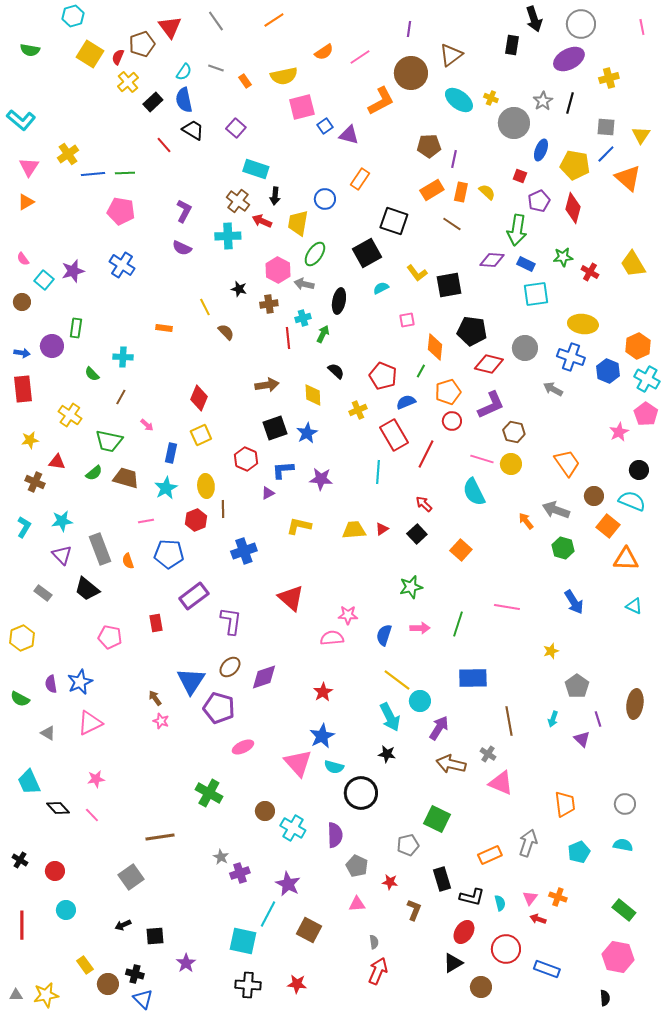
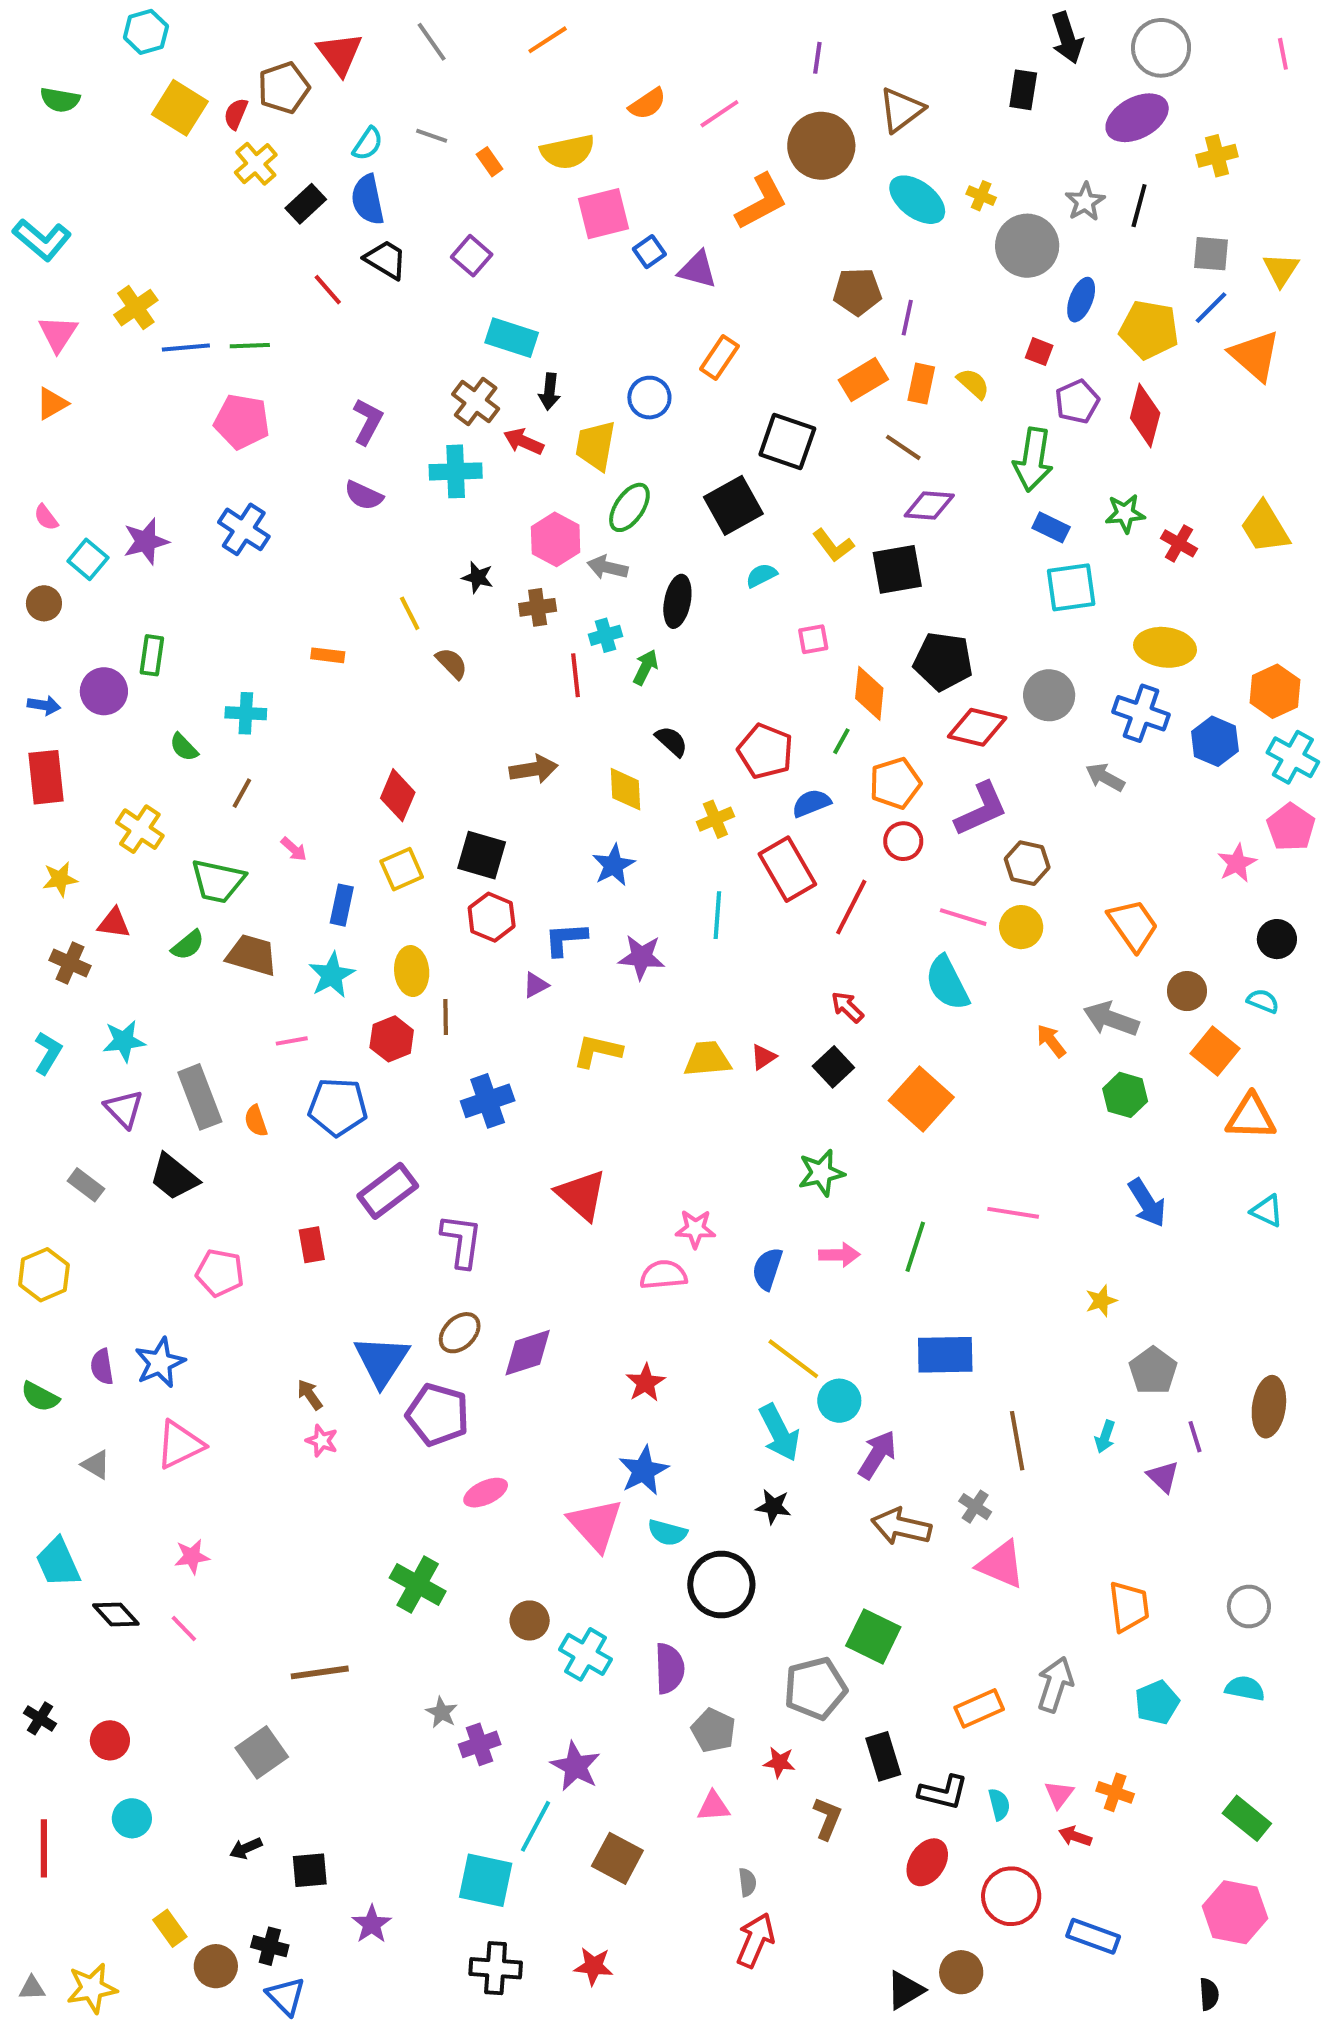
purple diamond: (492, 260) -> (929, 505), moved
black square: (275, 428) -> (482, 855), moved, turned 35
cyan line: (378, 472) -> (717, 915), moved
cyan semicircle: (632, 501) -> (1263, 1001), size x0.6
orange square: (461, 550) -> (921, 1099), size x1.4
gray pentagon: (408, 845) -> (815, 1688), size x1.4
black triangle: (453, 963) -> (905, 1990), moved

